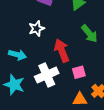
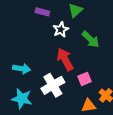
white star: (37, 28) -> (61, 30), moved

